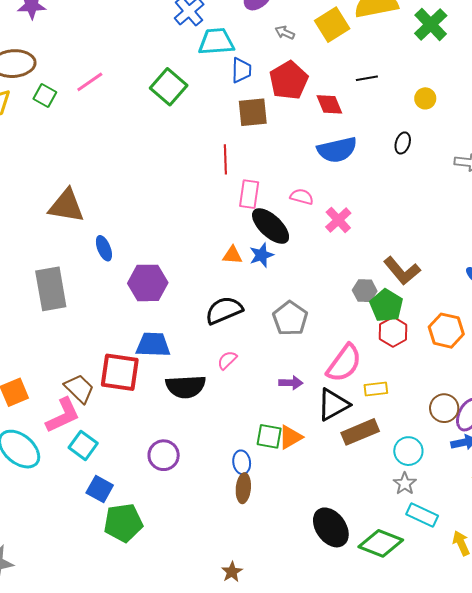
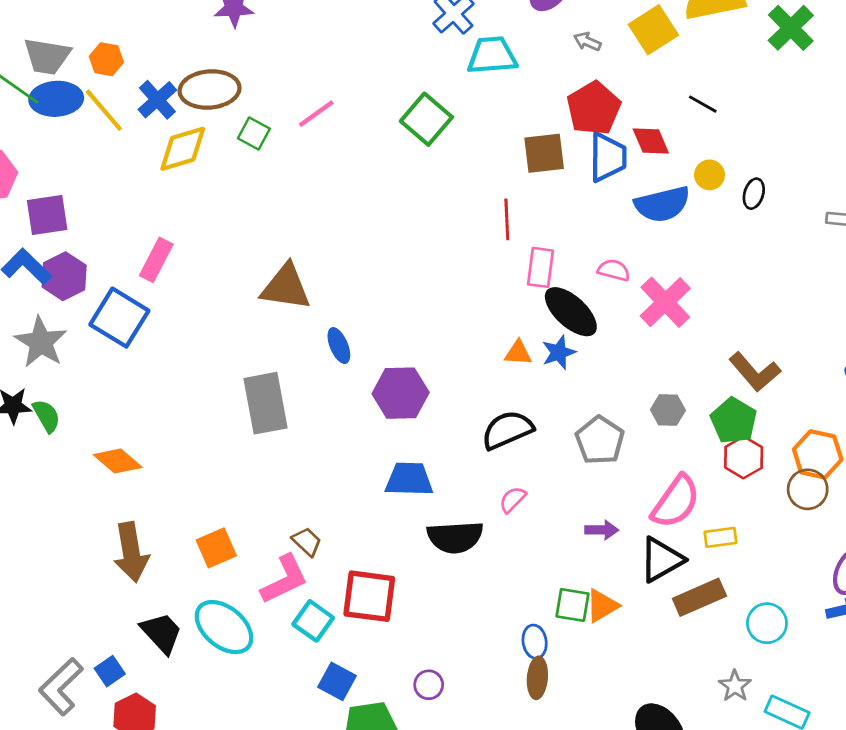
blue trapezoid: (241, 70) -> (608, 157), moved, size x1.4
black line: (367, 78) -> (703, 104), turned 40
yellow circle: (425, 98) -> (709, 175), moved
pink cross: (338, 220) -> (665, 302), size x1.4
gray hexagon: (365, 291) -> (668, 410), moved
red square: (120, 372) -> (369, 596), moved
brown trapezoid: (79, 389) -> (307, 542), size x0.7
brown circle: (444, 408) -> (808, 489), moved
purple circle: (164, 455) -> (429, 685), moved, size x0.7
gray star: (405, 484) -> (735, 686), moved

